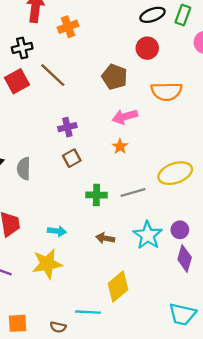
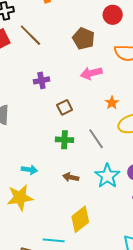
orange star: (120, 146) -> (112, 103), moved
brown square: (72, 158) -> (65, 107), moved
gray line: (133, 192) -> (96, 139), turned 70

